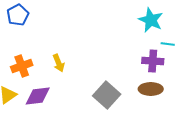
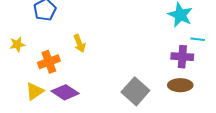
yellow arrow: (59, 63) -> (79, 43), moved
purple diamond: (38, 96) -> (65, 92), turned 40

